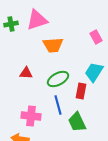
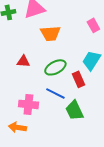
red rectangle: (81, 91) -> (78, 79), turned -35
blue line: (58, 105) -> (55, 93), turned -48

